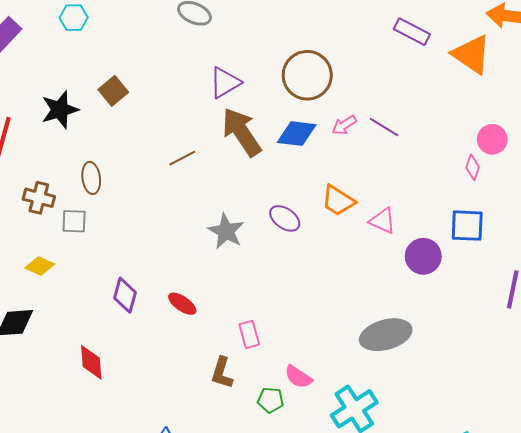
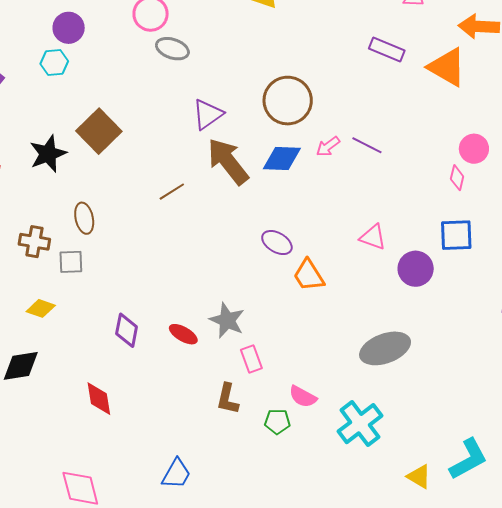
brown square: (113, 91) -> (99, 131), size x1.5
orange trapezoid: (338, 201) -> (309, 275), moved, turned 30
gray star: (226, 231) -> (227, 320), moved

